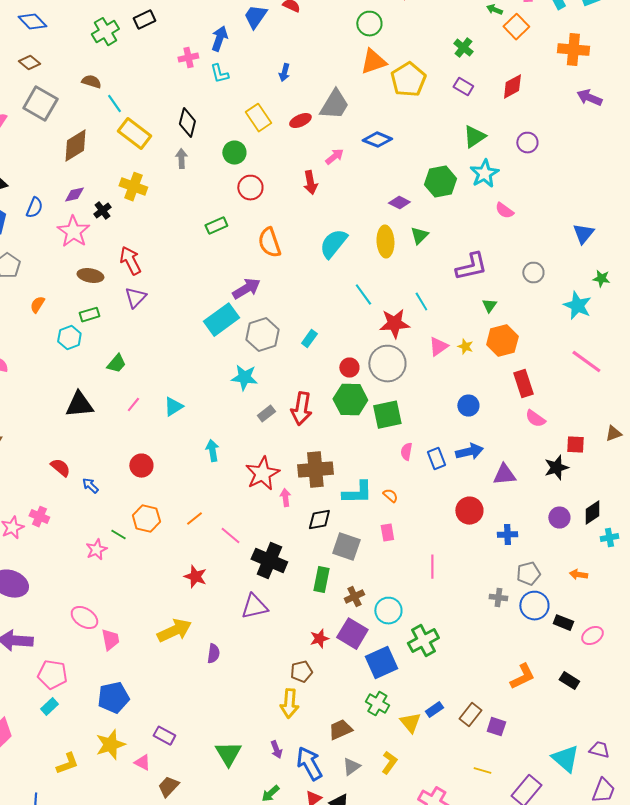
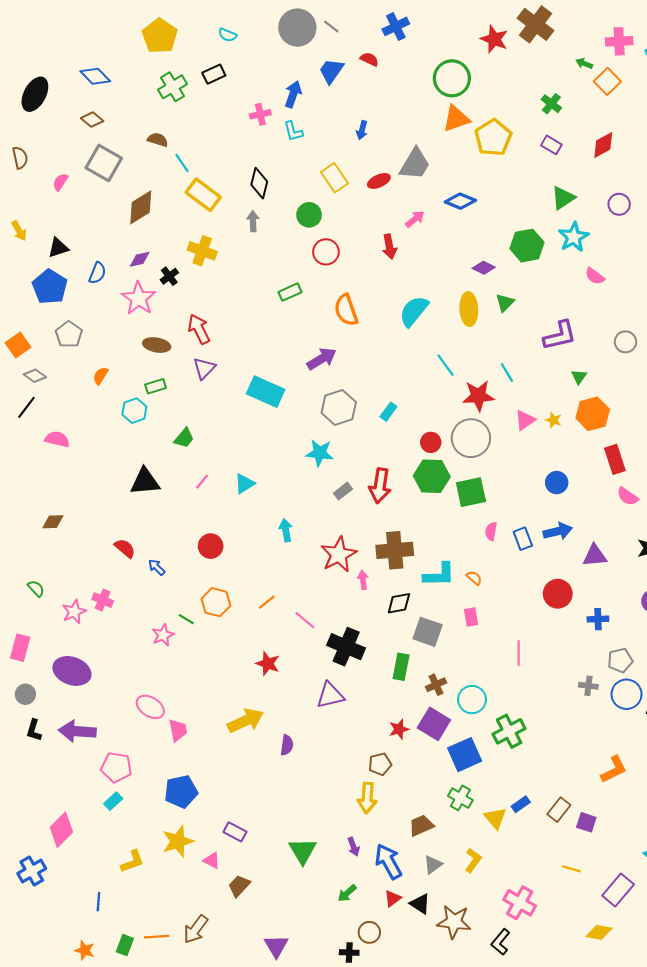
green circle: (369, 24) -> (452, 78), size x1.4
cyan rectangle: (221, 320) -> (266, 392), moved, turned 60

